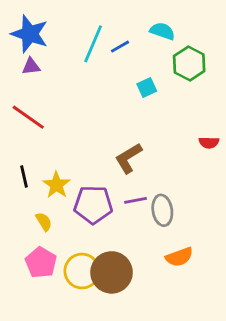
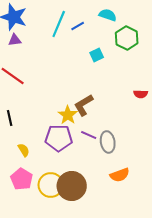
yellow star: (56, 185) -> (68, 115), moved
purple line: (136, 200) -> (89, 135), turned 35

